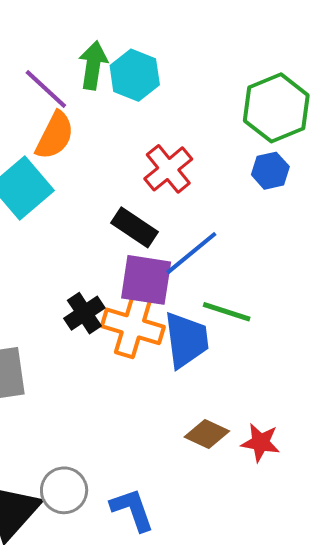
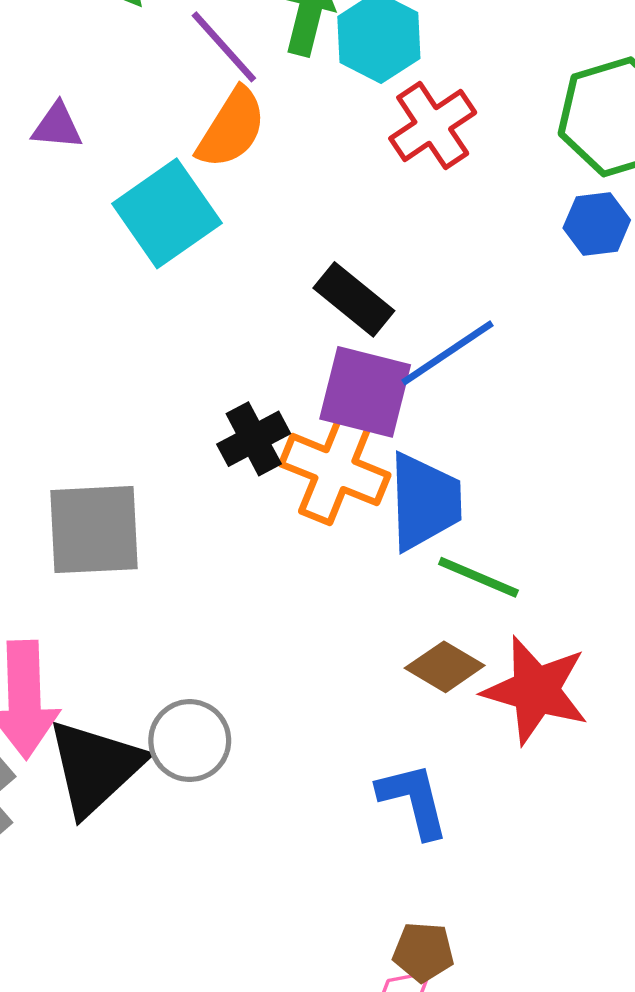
red cross: (168, 169) -> (433, 125), moved
green line: (227, 312) -> (478, 577), moved
red star: (260, 443) -> (536, 690), size x1.6
blue L-shape: (132, 510) -> (413, 800), moved

